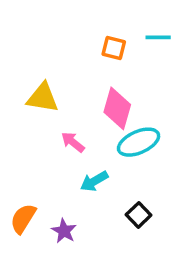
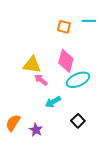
yellow triangle: (43, 98) -> (32, 65), moved

